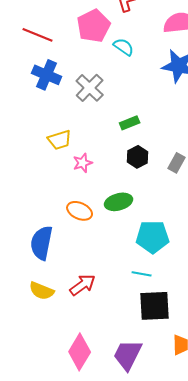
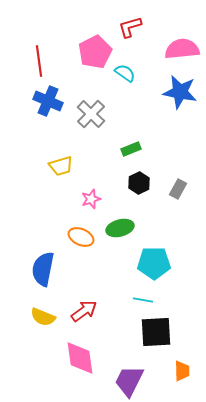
red line: (38, 35) -> (39, 61), turned 60
pink star: (83, 163) -> (91, 199), moved
pink diamond: (80, 352) -> (80, 358), moved, turned -39

